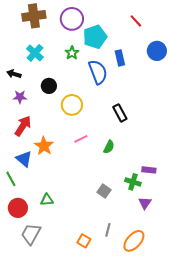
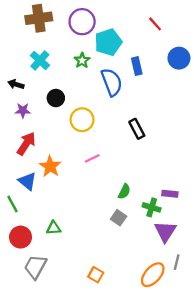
green semicircle: (109, 147) -> (124, 191), moved
purple triangle: (145, 203) -> (165, 231), size x1.5
gray line: (108, 230) -> (177, 262), moved

